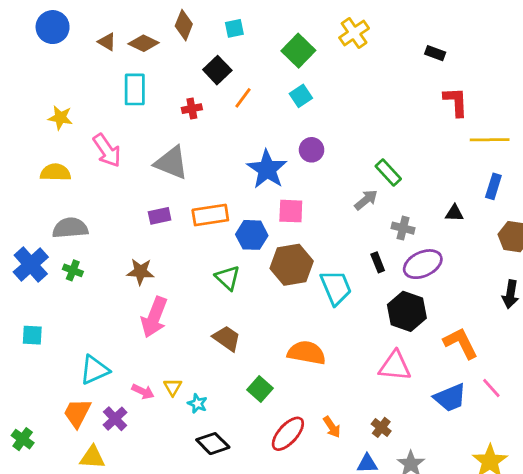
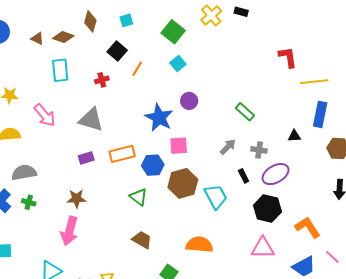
black rectangle: (435, 53) -> (241, 12), moved
blue rectangle: (493, 186) -> (320, 114), size x1.4
gray arrow: (366, 200) -> (228, 147), moved
pink arrow: (154, 317) -> (69, 231), moved

